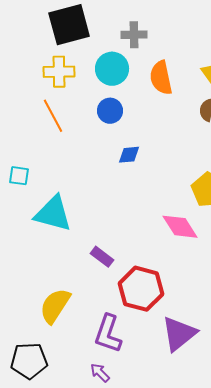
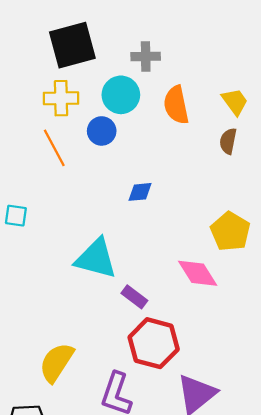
blue circle: (110, 111) -> (102, 131), moved
cyan triangle: (53, 214) -> (96, 259), moved
purple rectangle: (102, 257) -> (134, 297), moved

